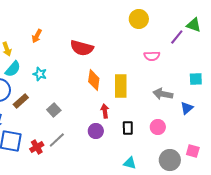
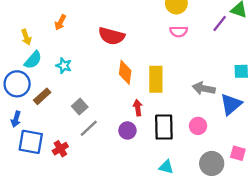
pink semicircle: (152, 56) -> (179, 31), moved
blue triangle: (187, 108) -> (231, 104), size x1.5
black rectangle: (128, 128) -> (164, 127), size x1.6
gray line: (57, 140) -> (89, 128), moved

